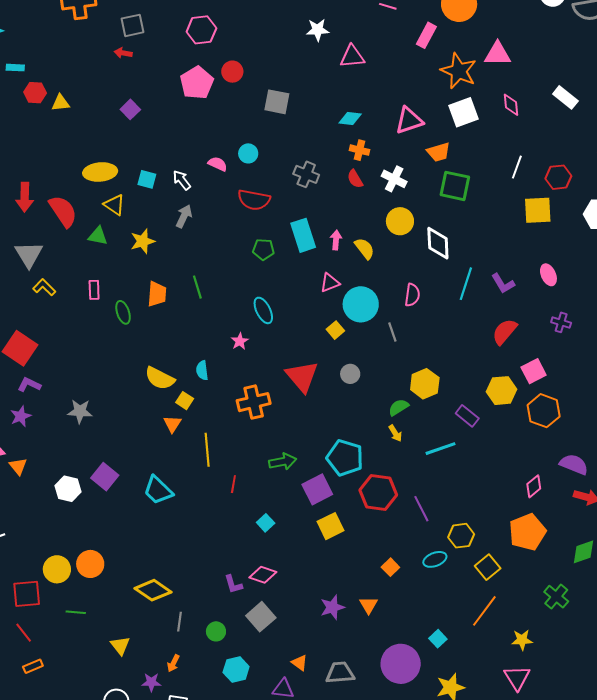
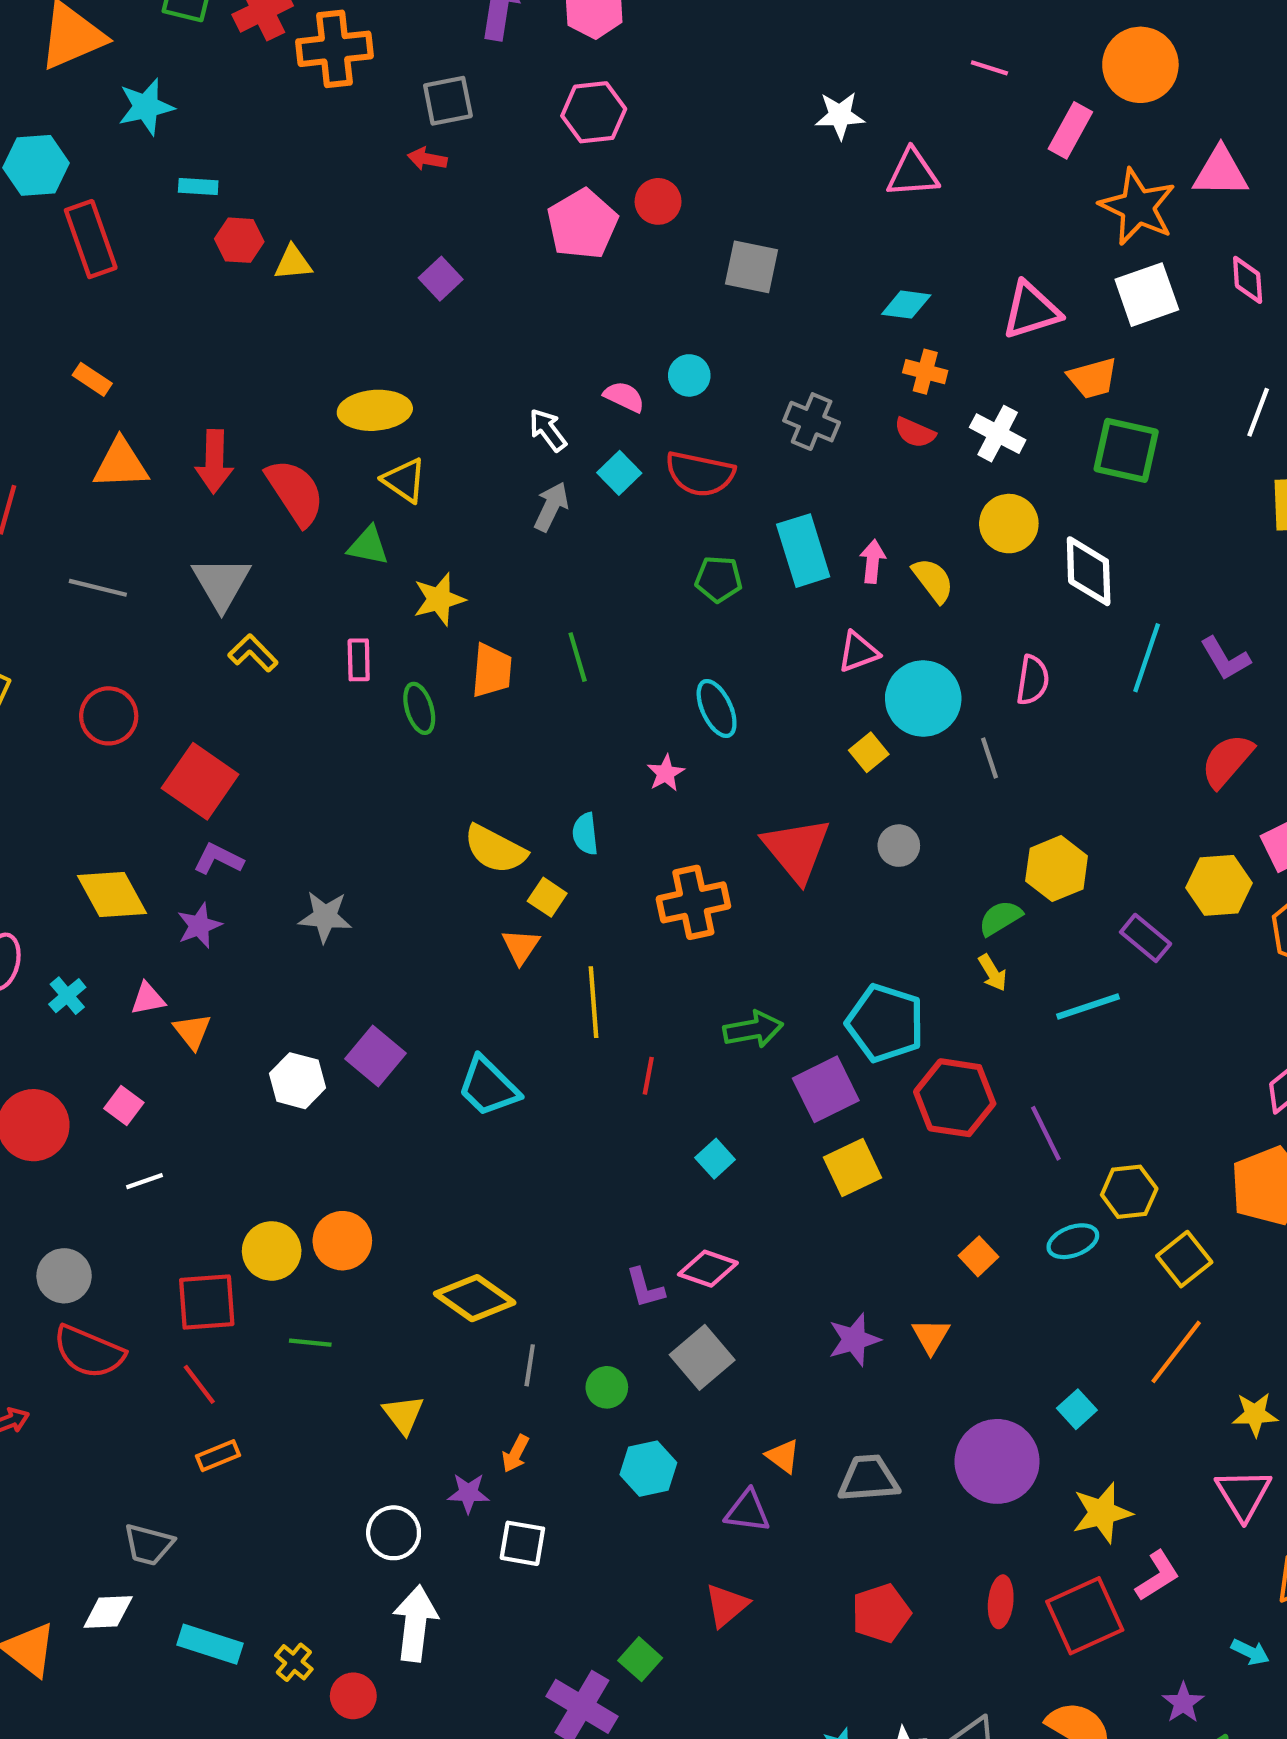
cyan square: (147, 179) -> (619, 473), moved, turned 30
red semicircle: (355, 179) -> (915, 433), turned -36
yellow star: (143, 241) -> (439, 599), moved

